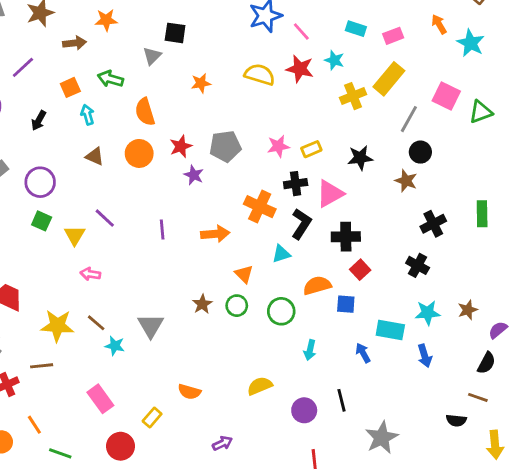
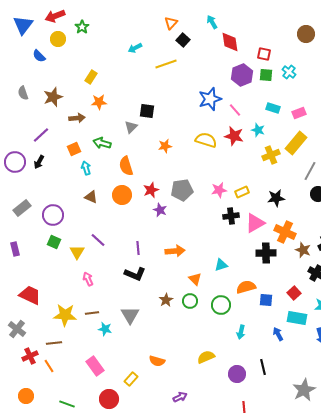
black arrow: (39, 120) -> (39, 162), moved
brown star: (406, 181) -> (303, 250), moved
orange cross: (260, 207) -> (285, 232), moved
black L-shape: (301, 224) -> (135, 274), moved, turned 80
red square: (360, 270) -> (294, 293), moved
pink arrow: (90, 274) -> (88, 279), turned 56
brown line: (96, 323) -> (92, 313), turned -48
orange line: (34, 425) -> (49, 366), moved
gray star: (382, 438) -> (304, 390), moved

